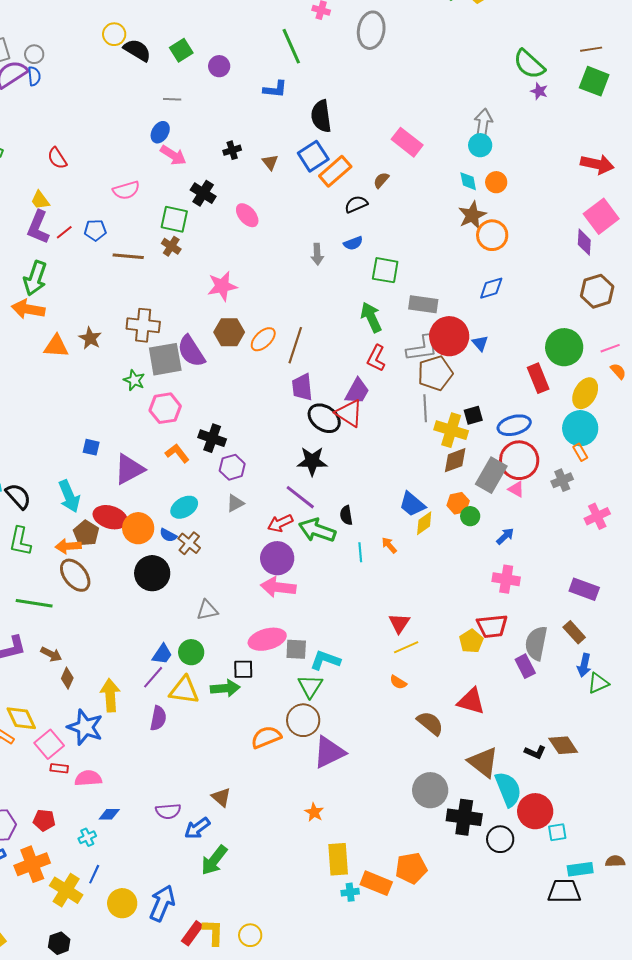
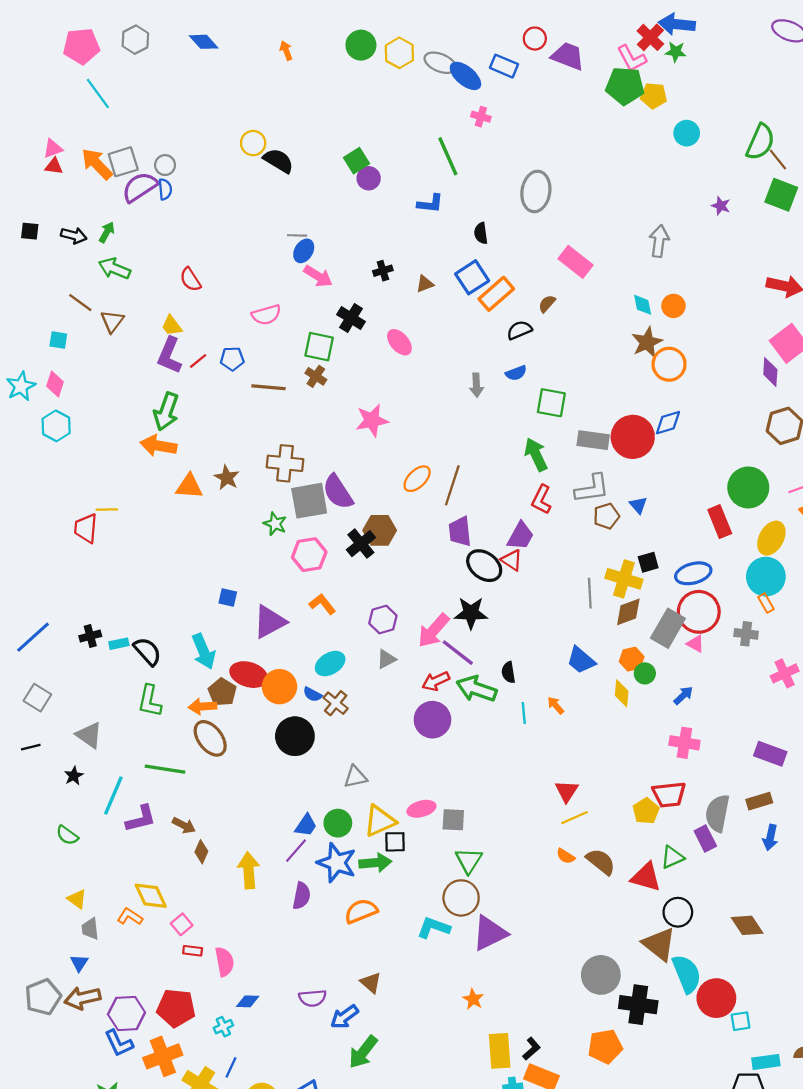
gray ellipse: (371, 30) -> (536, 191), moved
brown line: (591, 49) -> (778, 160), turned 60
green square: (181, 50) -> (357, 161), moved
green semicircle: (529, 64) -> (760, 142), moved, turned -108
gray line: (172, 99) -> (297, 235), moved
black semicircle: (321, 116) -> (481, 233), size x0.6
cyan circle: (480, 145) -> (687, 133), moved
brown triangle: (270, 162) -> (425, 284), turned 48
brown hexagon: (229, 332) -> (380, 530), moved
red circle: (449, 336) -> (633, 437), moved
blue triangle: (480, 343) -> (638, 505), moved
brown pentagon: (435, 373) -> (606, 516), size x0.7
gray line: (425, 408) -> (590, 593), moved
red triangle: (349, 413) -> (512, 560), size x0.7
black cross: (212, 438) -> (361, 544), moved, turned 32
gray cross: (562, 480) -> (746, 634), turned 30
yellow diamond: (424, 523) -> (622, 693), moved, turned -50
pink arrow: (278, 587) -> (434, 631), moved, turned -56
brown rectangle: (574, 632) -> (759, 801), turned -65
pink ellipse: (267, 639) -> (421, 809), size x0.7
cyan L-shape: (325, 660) -> (434, 928), moved
green triangle: (598, 683) -> (672, 857), moved
yellow triangle: (184, 690) -> (380, 821), moved, turned -32
brown semicircle: (430, 723) -> (601, 862), moved
blue star: (85, 727) -> (337, 863), moved
orange semicircle: (266, 737) -> (361, 911), moved
pink square: (49, 744) -> (182, 924), size x0.7
black L-shape: (535, 752) -> (531, 1049), moved, turned -65
pink semicircle: (88, 778) -> (224, 962), turned 84
red pentagon: (44, 820) -> (176, 1008), size x1.6
black circle: (500, 839) -> (678, 912), moved
orange pentagon: (411, 868) -> (605, 1046), moved

